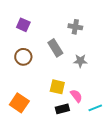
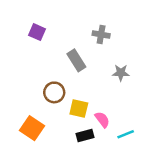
brown circle: (23, 57) -> (54, 92), moved
gray star: (80, 61) -> (121, 73), moved

